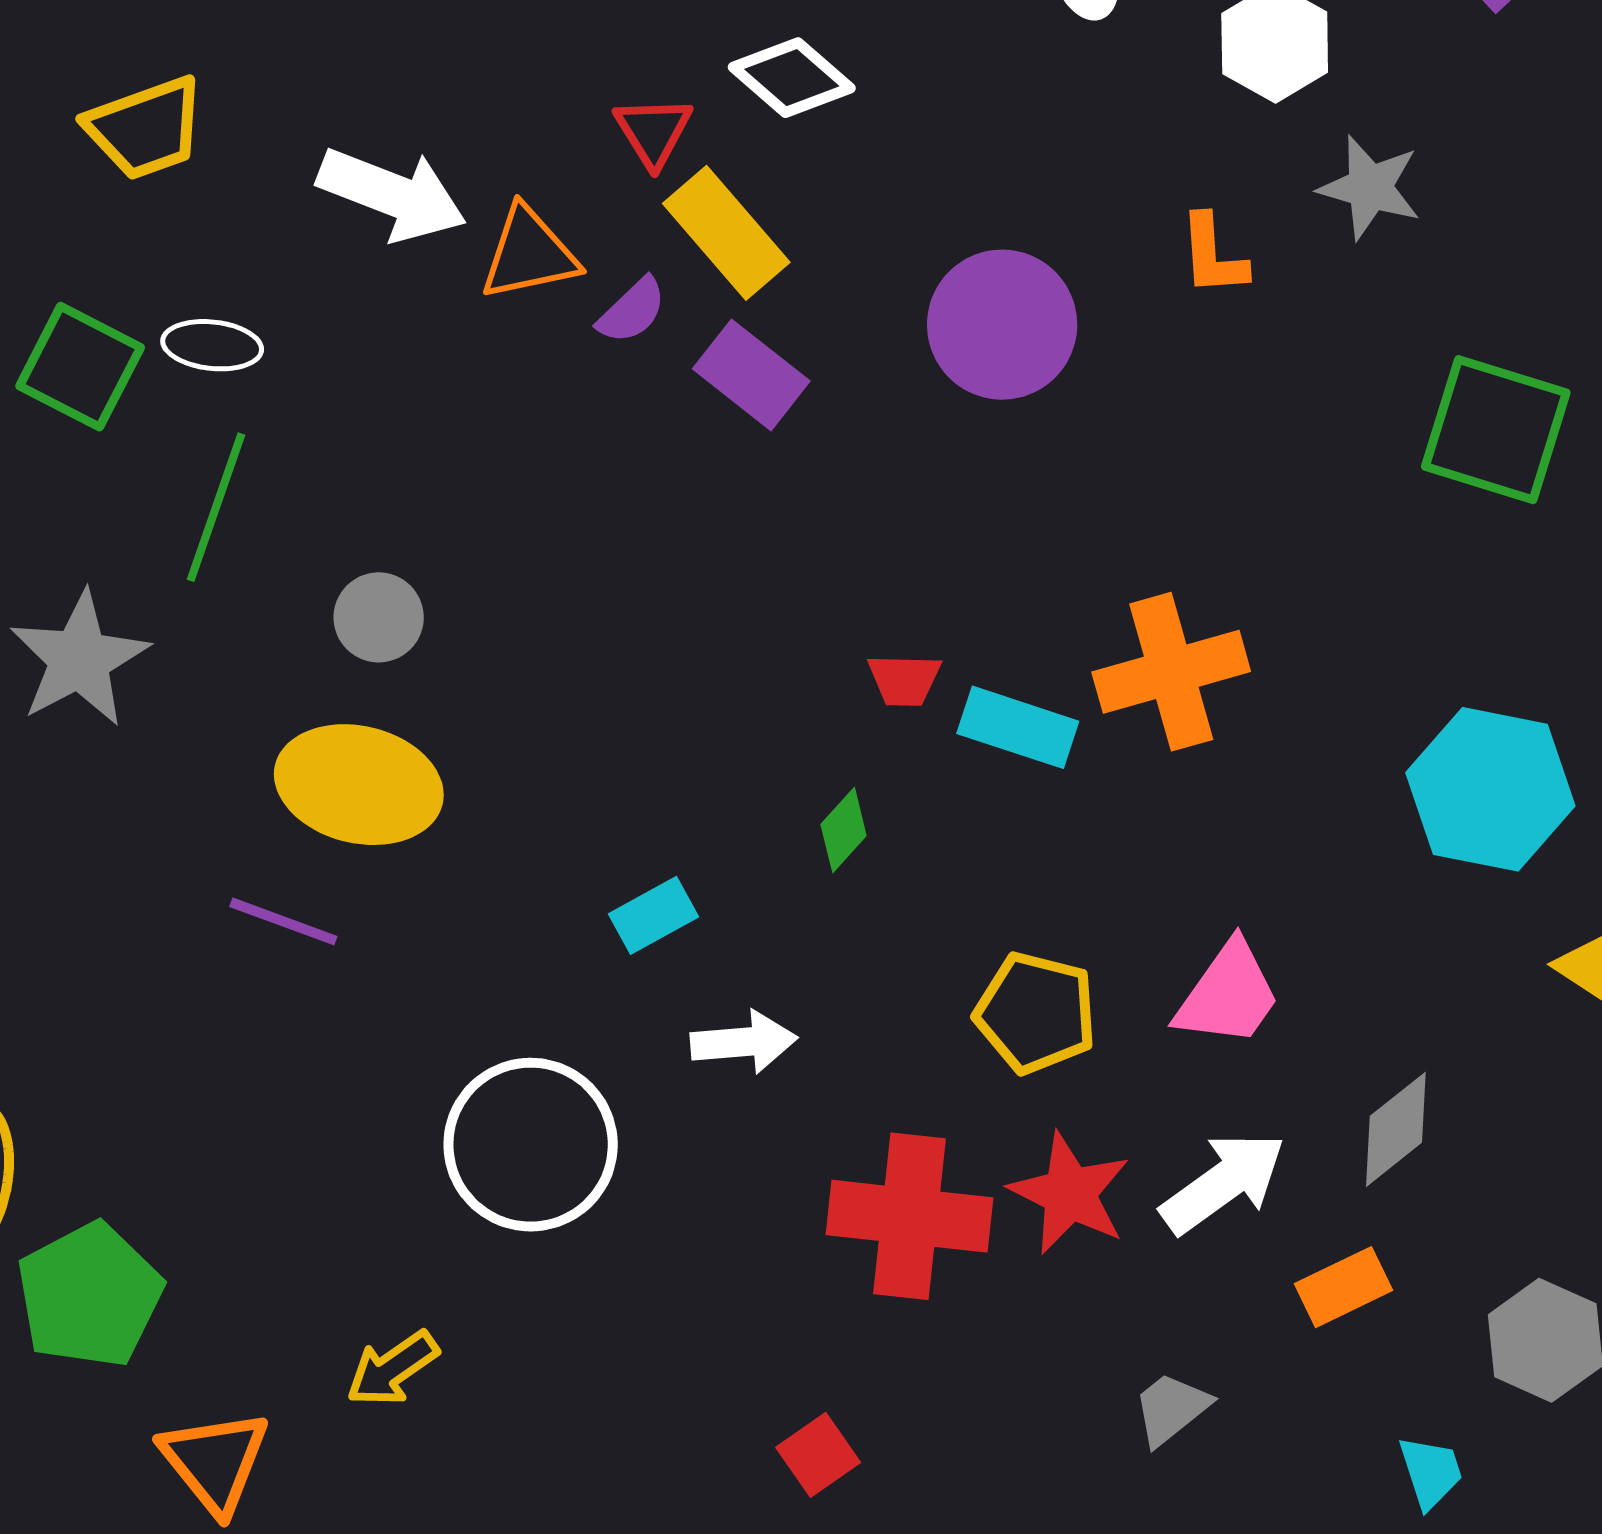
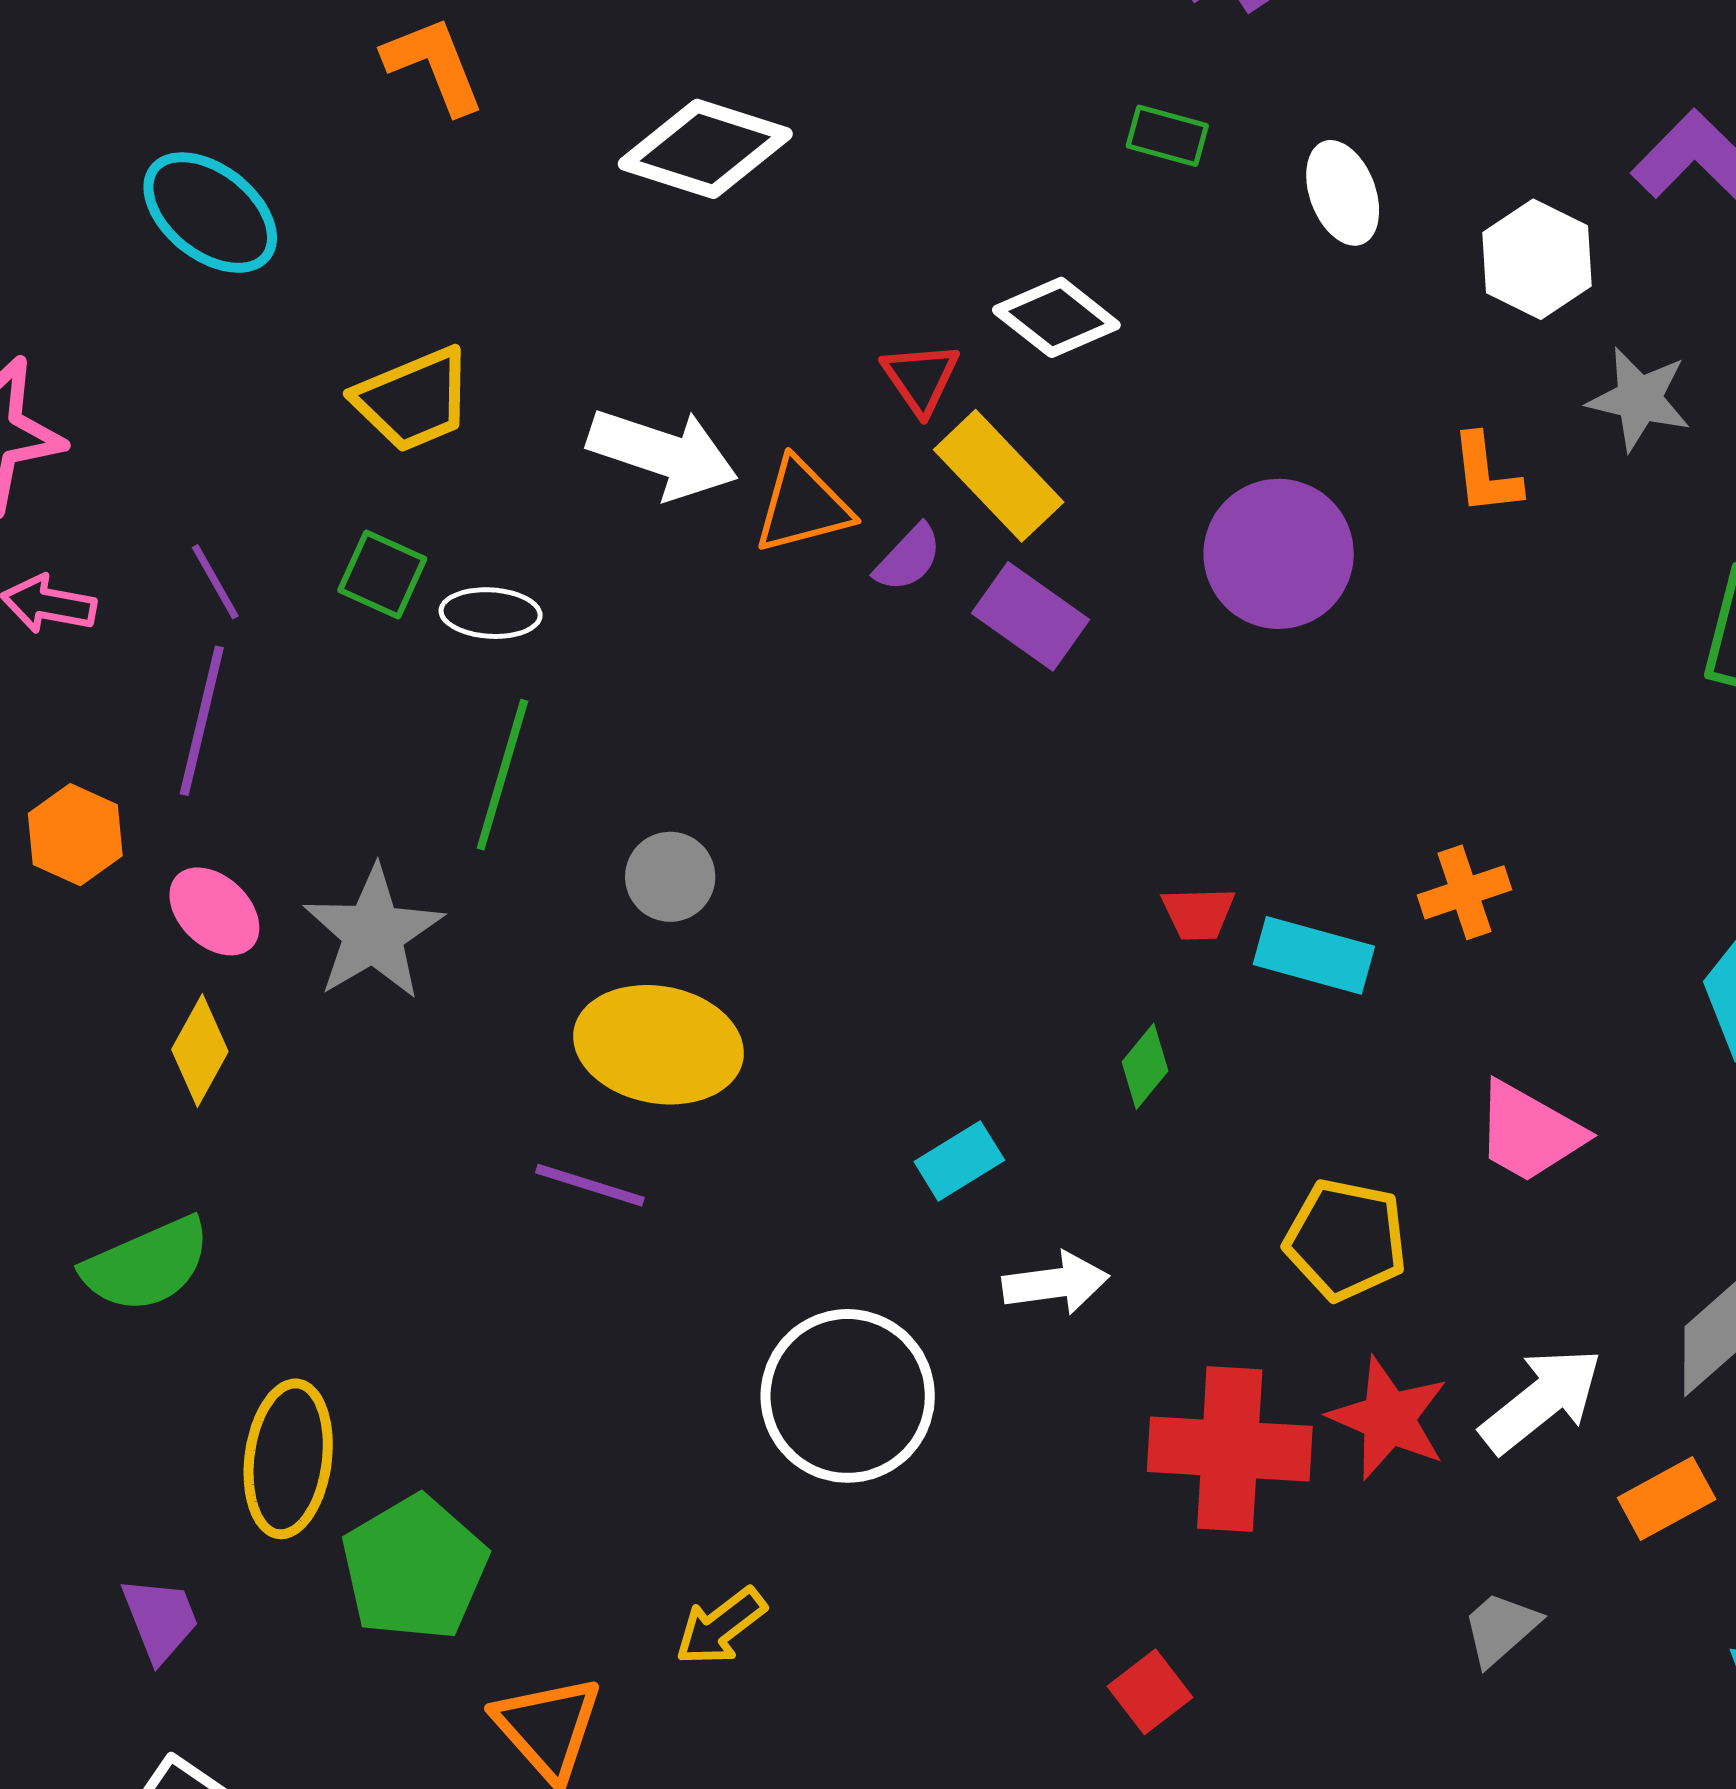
green square: (80, 367) -> (382, 574), moved, size x0.7
orange cross: (1171, 672) -> (1464, 892), size x0.6
pink trapezoid: (1228, 994) -> (1529, 1132), moved, turned 87

